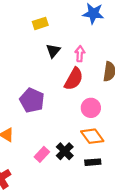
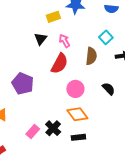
yellow rectangle: (40, 23) -> (53, 17), moved
pink arrow: (80, 54) -> (64, 41), turned -32

